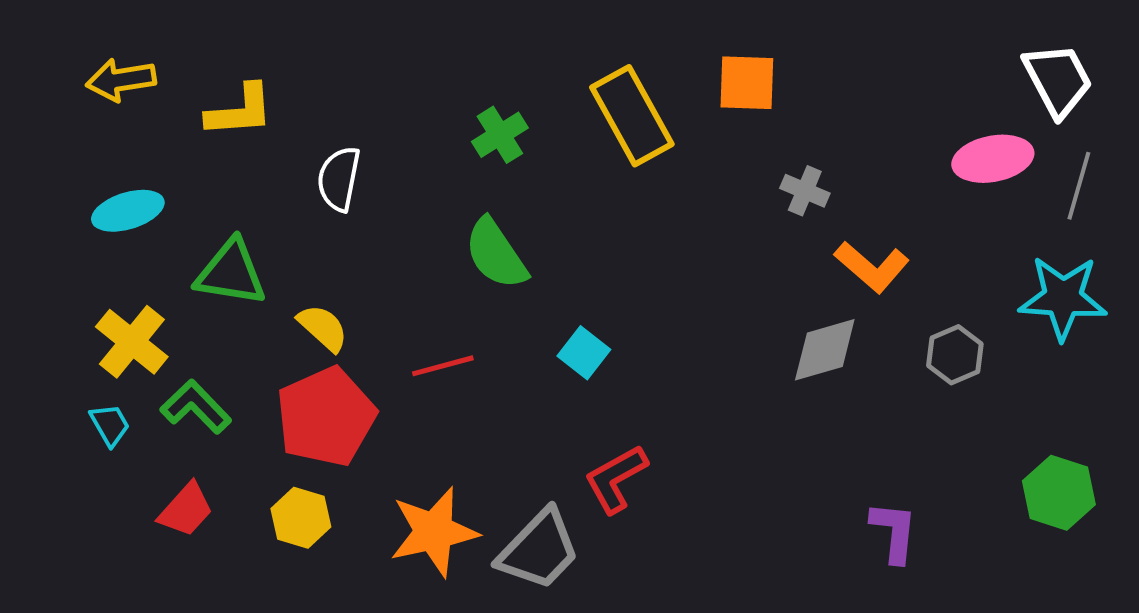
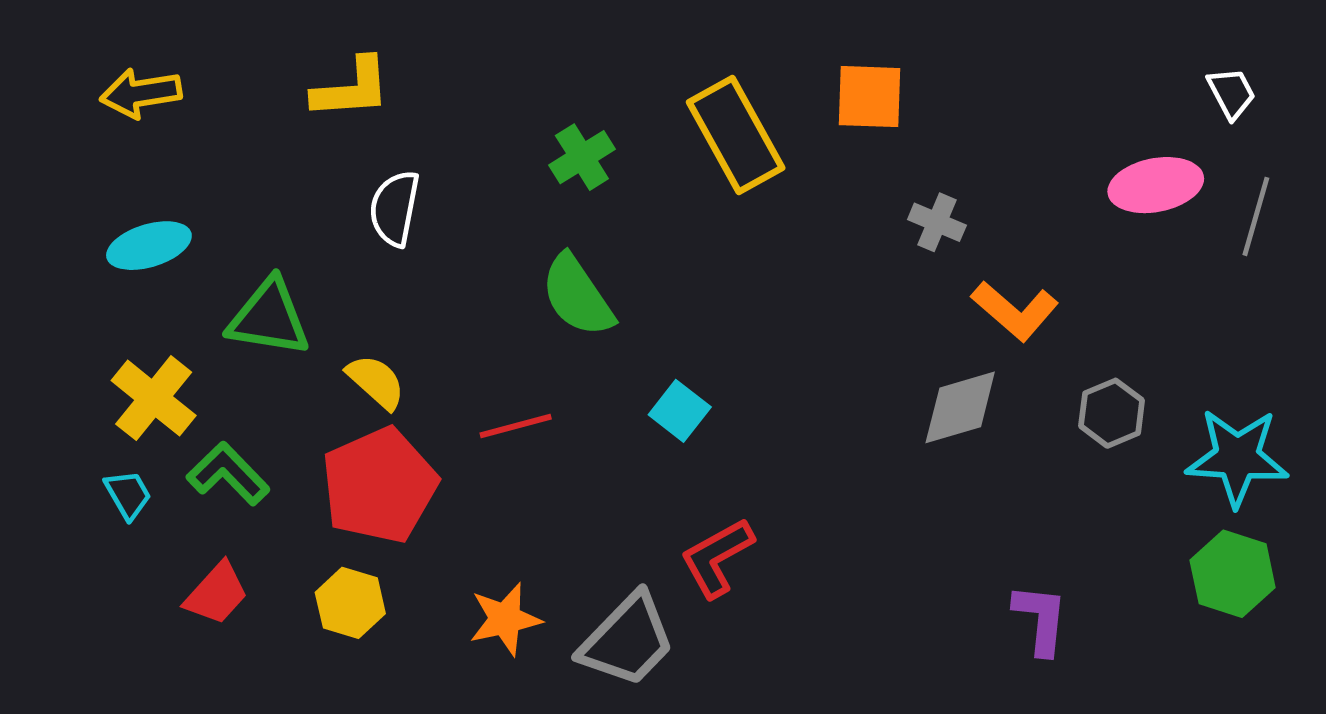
white trapezoid: (1058, 80) -> (1231, 93), size x0.6
yellow L-shape: (240, 111) -> (351, 88), moved
cyan star: (1063, 298) -> (1237, 457), moved
orange star: (434, 532) -> (505, 619), size x0.7

